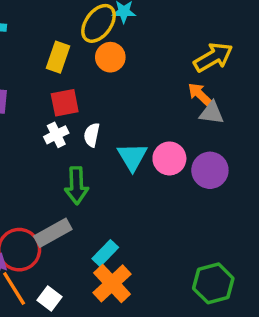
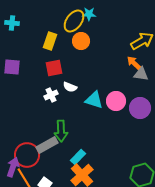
white cross: (56, 135) -> (51, 95), moved
white semicircle: (92, 135) -> (70, 87), turned -80
cyan triangle: (132, 157) -> (94, 100), turned -42
green arrow: (77, 185) -> (61, 131), moved

